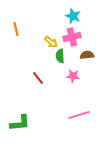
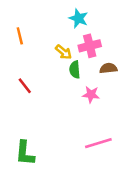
cyan star: (73, 16) -> (78, 18), moved
red line: (38, 78) -> (25, 86), moved
green L-shape: (20, 123) -> (25, 153), turned 100

